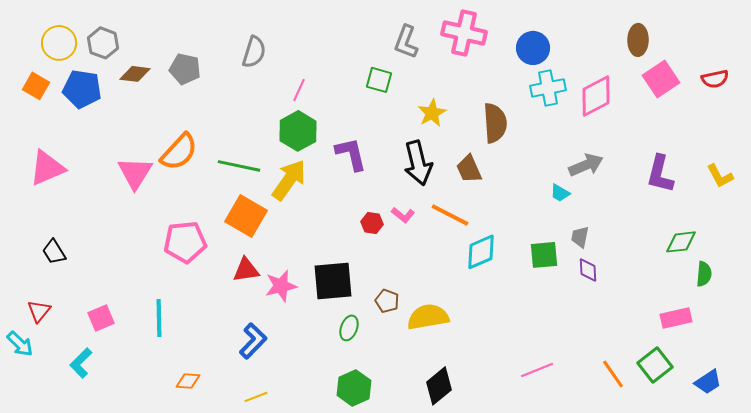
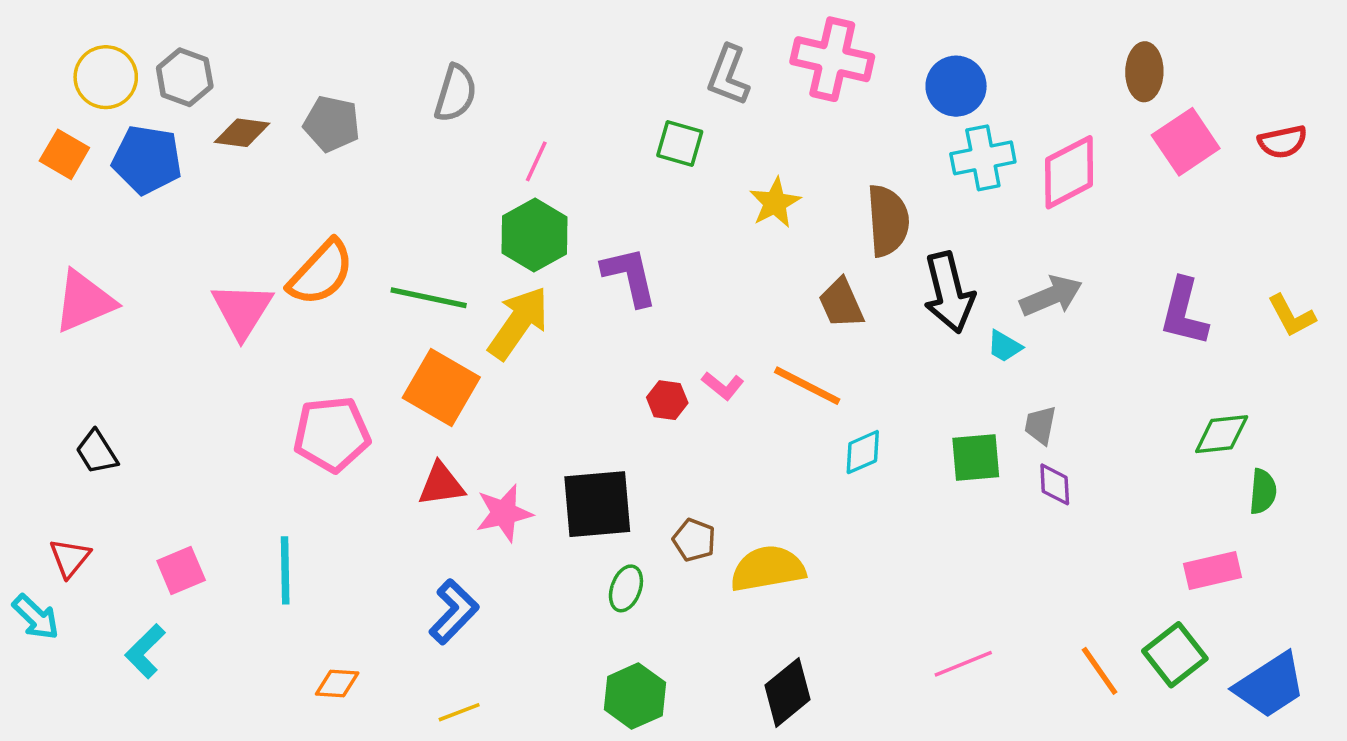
black arrow: (418, 163) -> (949, 292), moved
cyan diamond: (481, 252) -> (863, 452), size x0.7
blue trapezoid: (708, 382) -> (1270, 685), size x1.5

